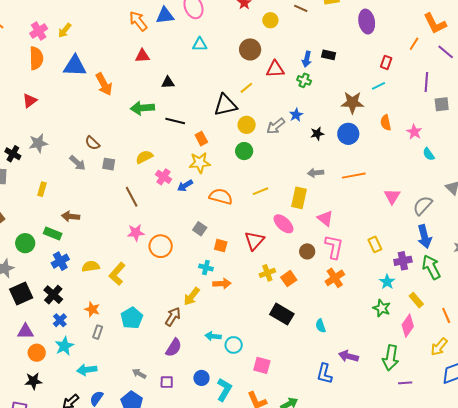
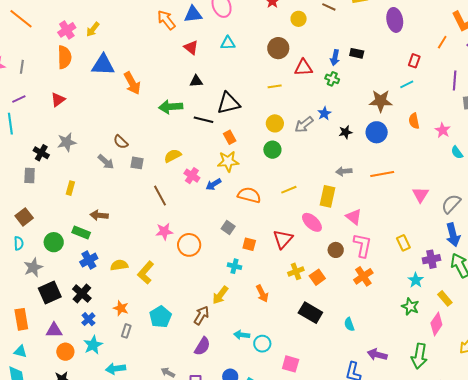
red triangle: (142, 56) -> (191, 47), moved, turned 42
yellow line: (246, 88) -> (275, 86), turned 32
black triangle: (225, 105) -> (229, 103), moved
orange arrow: (222, 284) -> (262, 294), moved, turned 66

